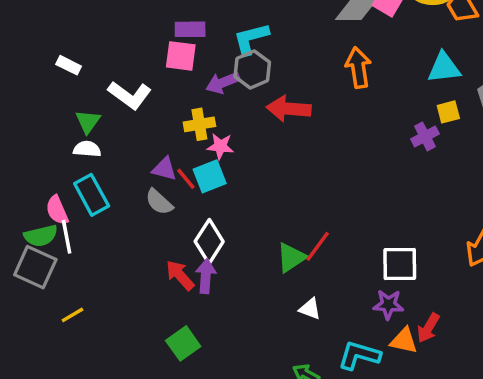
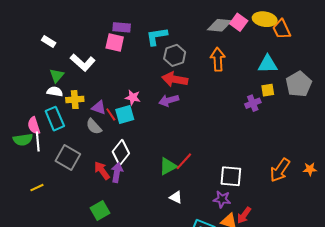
gray hexagon: (252, 69) -> (175, 55), moved
purple arrow: (223, 83) -> (169, 100), moved
yellow cross: (199, 124) -> (75, 100), moved
gray square: (35, 267) -> (68, 158), moved

